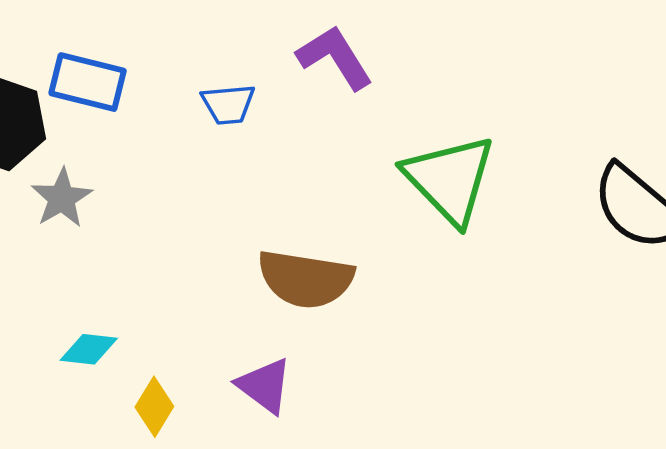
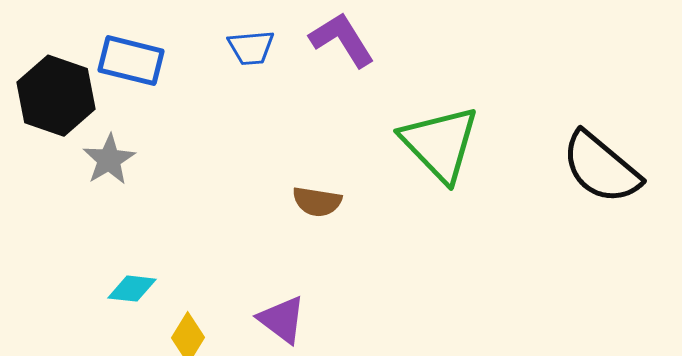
blue trapezoid: (228, 104) -> (251, 48), moved
brown semicircle: (306, 279) -> (317, 202), moved, size x0.6

